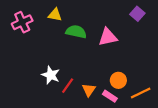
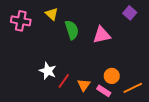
yellow triangle: (55, 15) -> (52, 14), turned 32
pink cross: (22, 22) -> (21, 21), turned 36
green semicircle: (76, 32) -> (72, 30), turned 60

